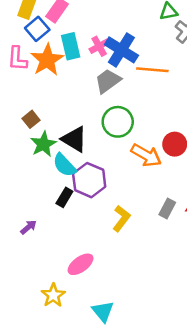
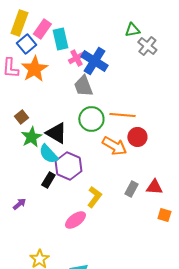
cyan rectangle: (71, 46) -> (60, 39), moved
orange line: (152, 70) -> (122, 115), moved
gray trapezoid: (108, 81) -> (83, 86), turned -75
pink ellipse: (81, 264) -> (75, 220), moved

